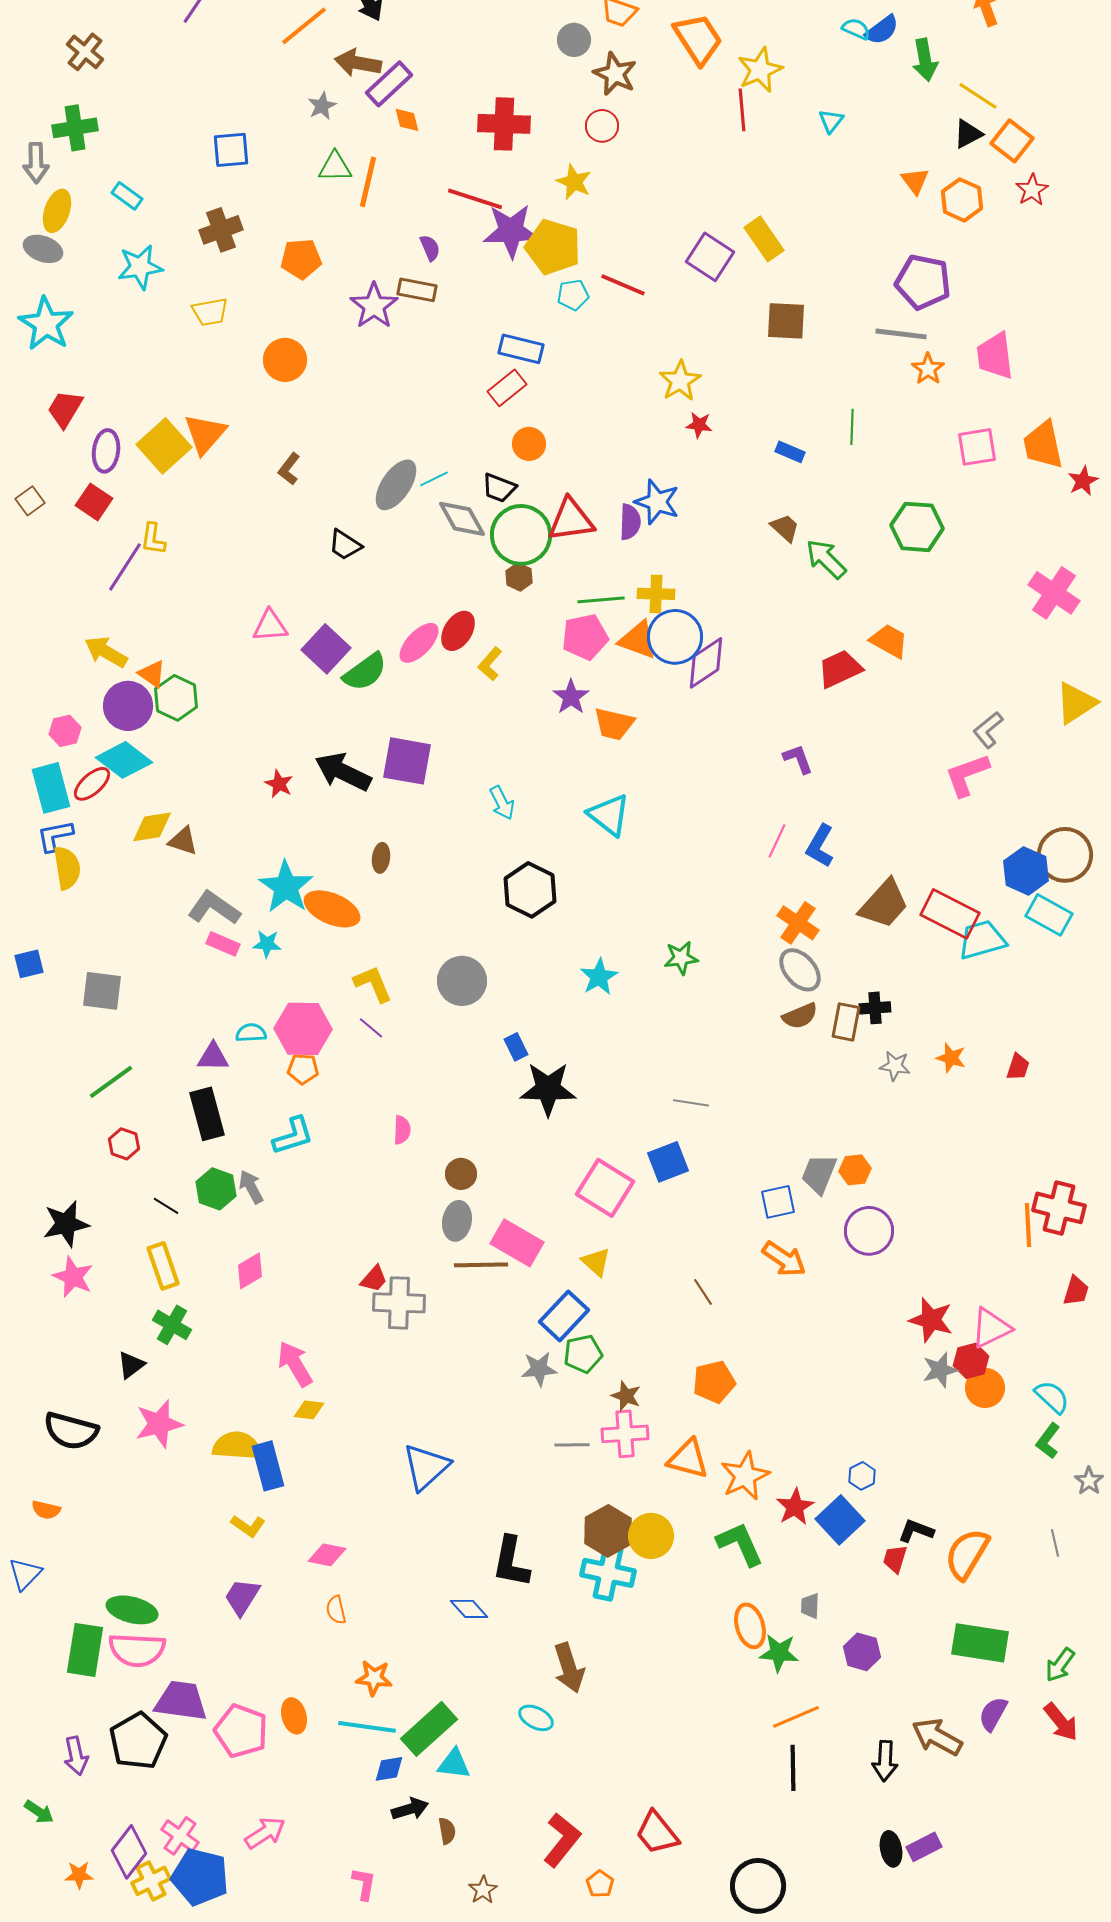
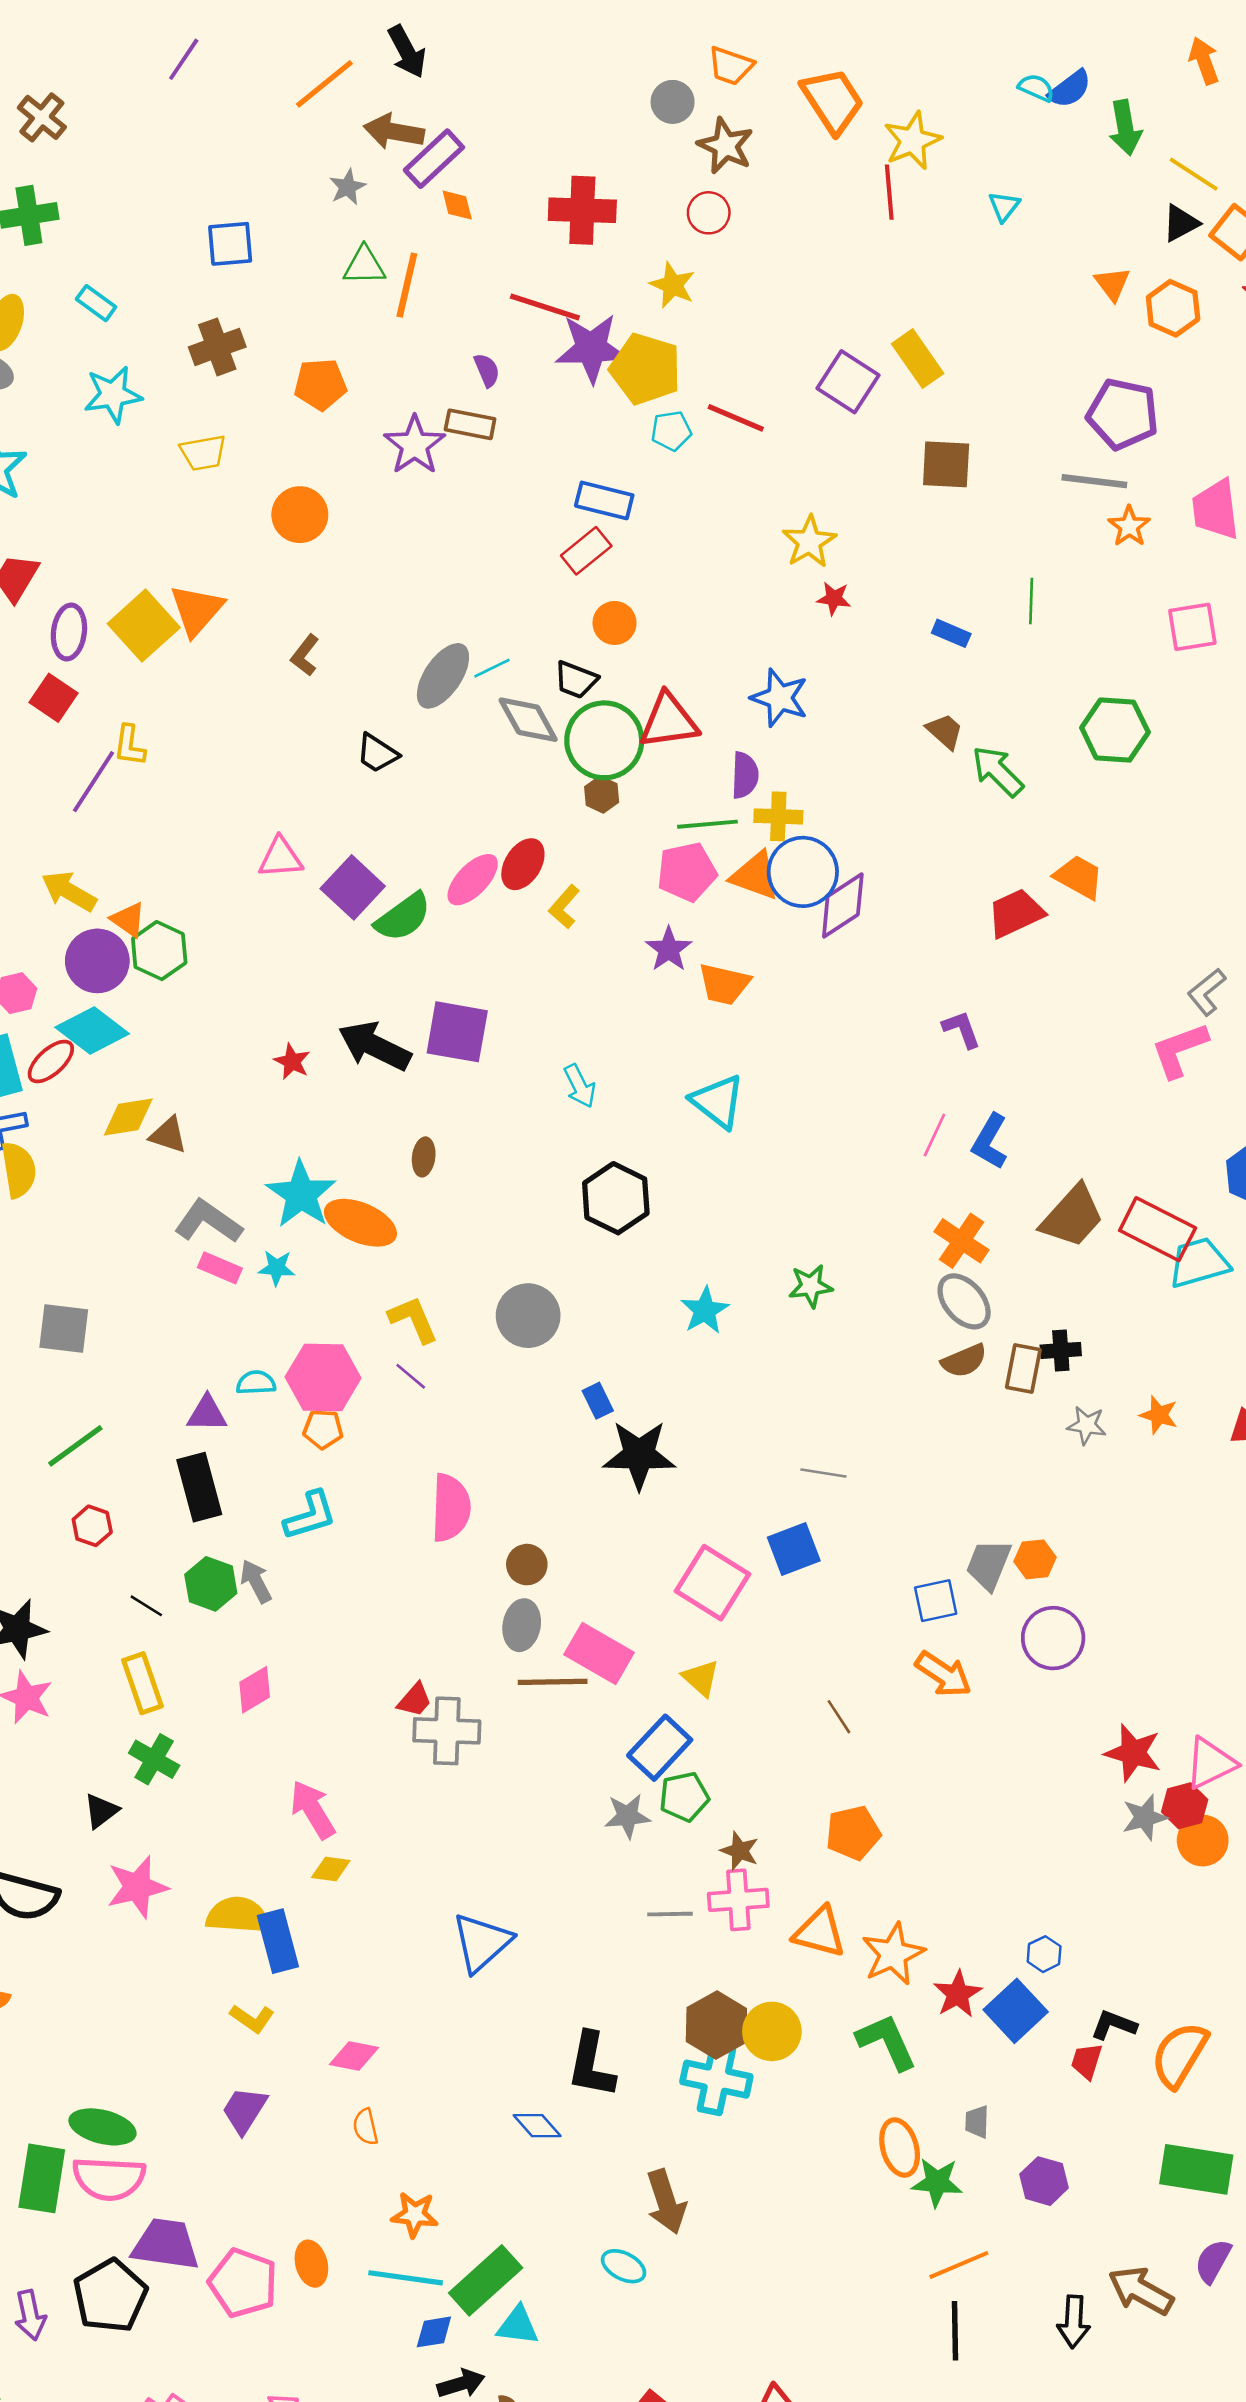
purple semicircle: (630, 522) -> (745, 775), moved
pink semicircle: (402, 1130) -> (451, 1508), size x1.8

